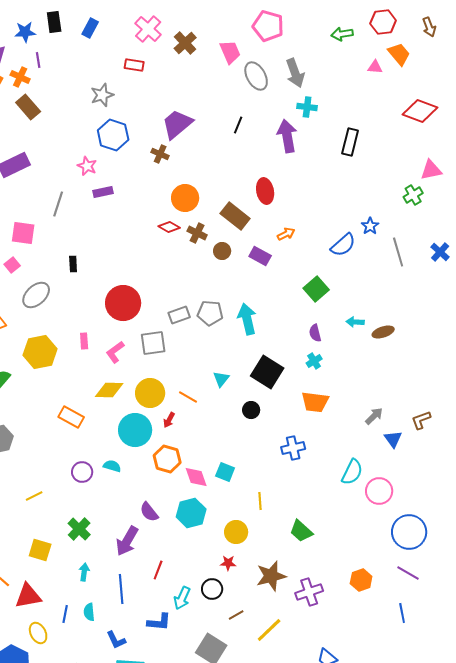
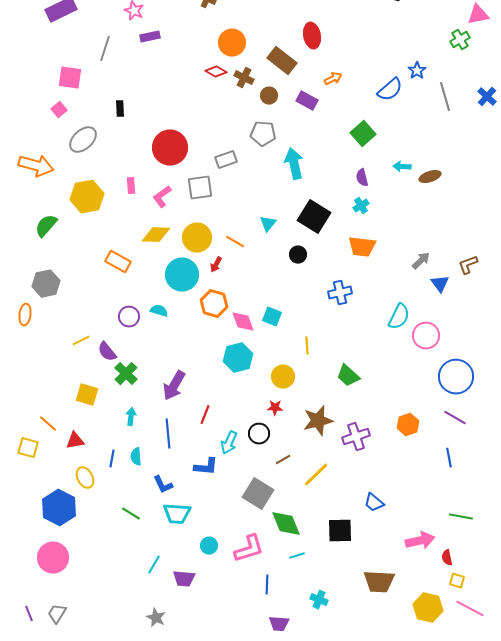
gray pentagon: (210, 313) -> (263, 134), moved
purple semicircle: (149, 512) -> (107, 352), moved
red triangle: (28, 596) -> (75, 441), size x0.7

